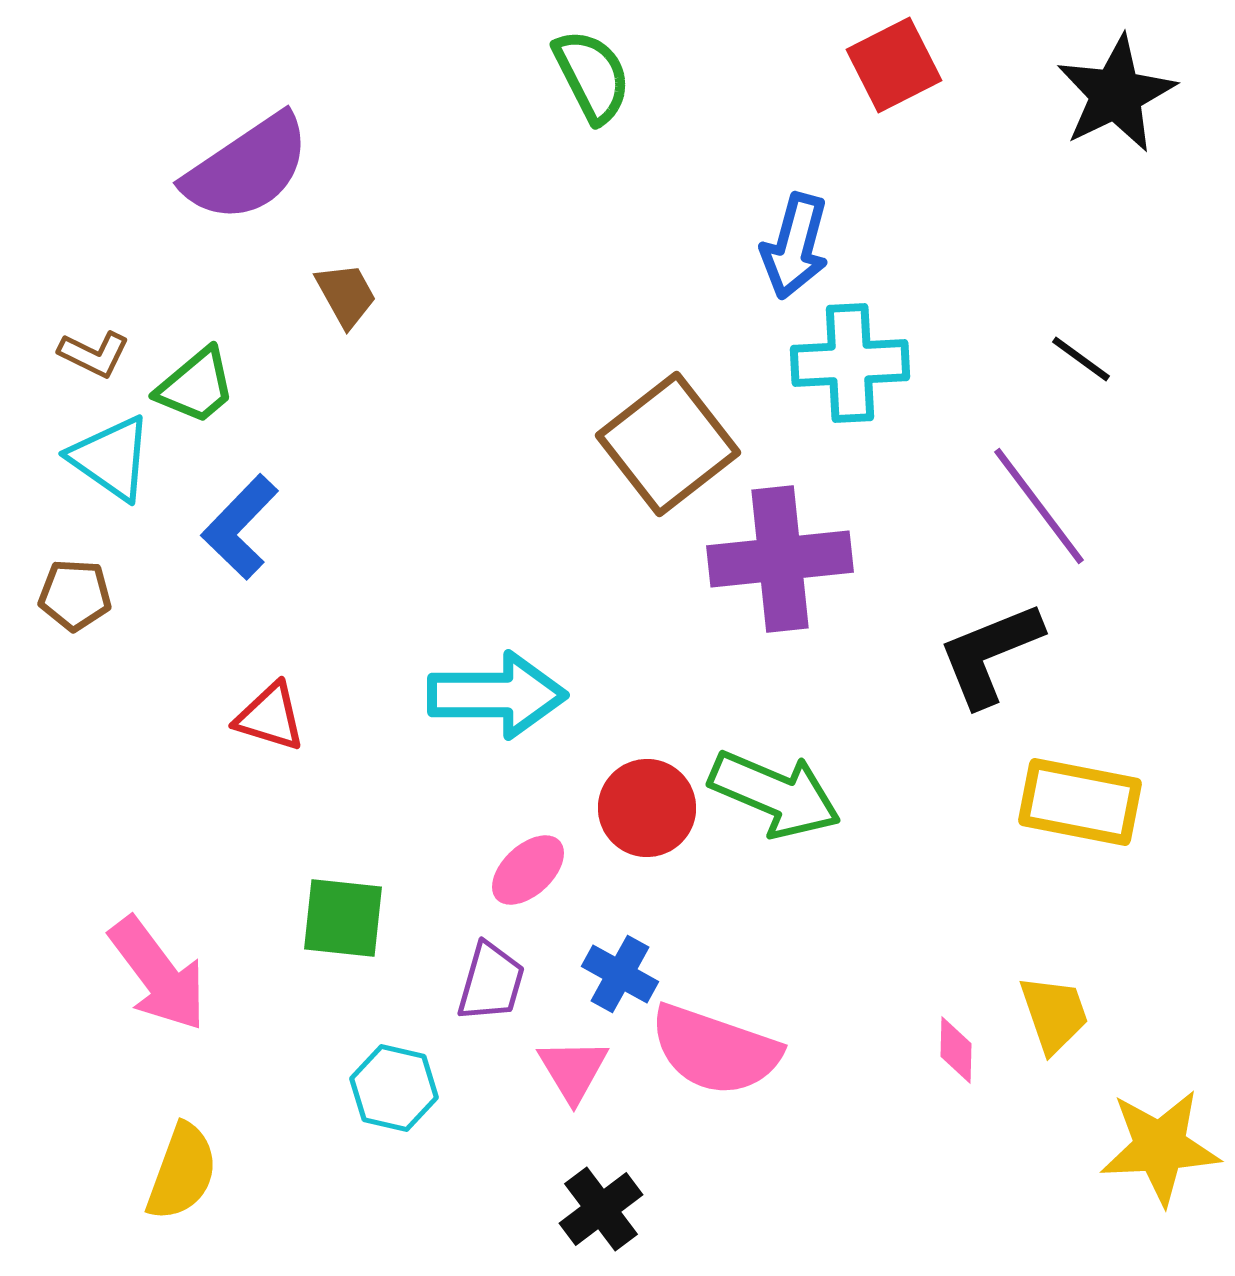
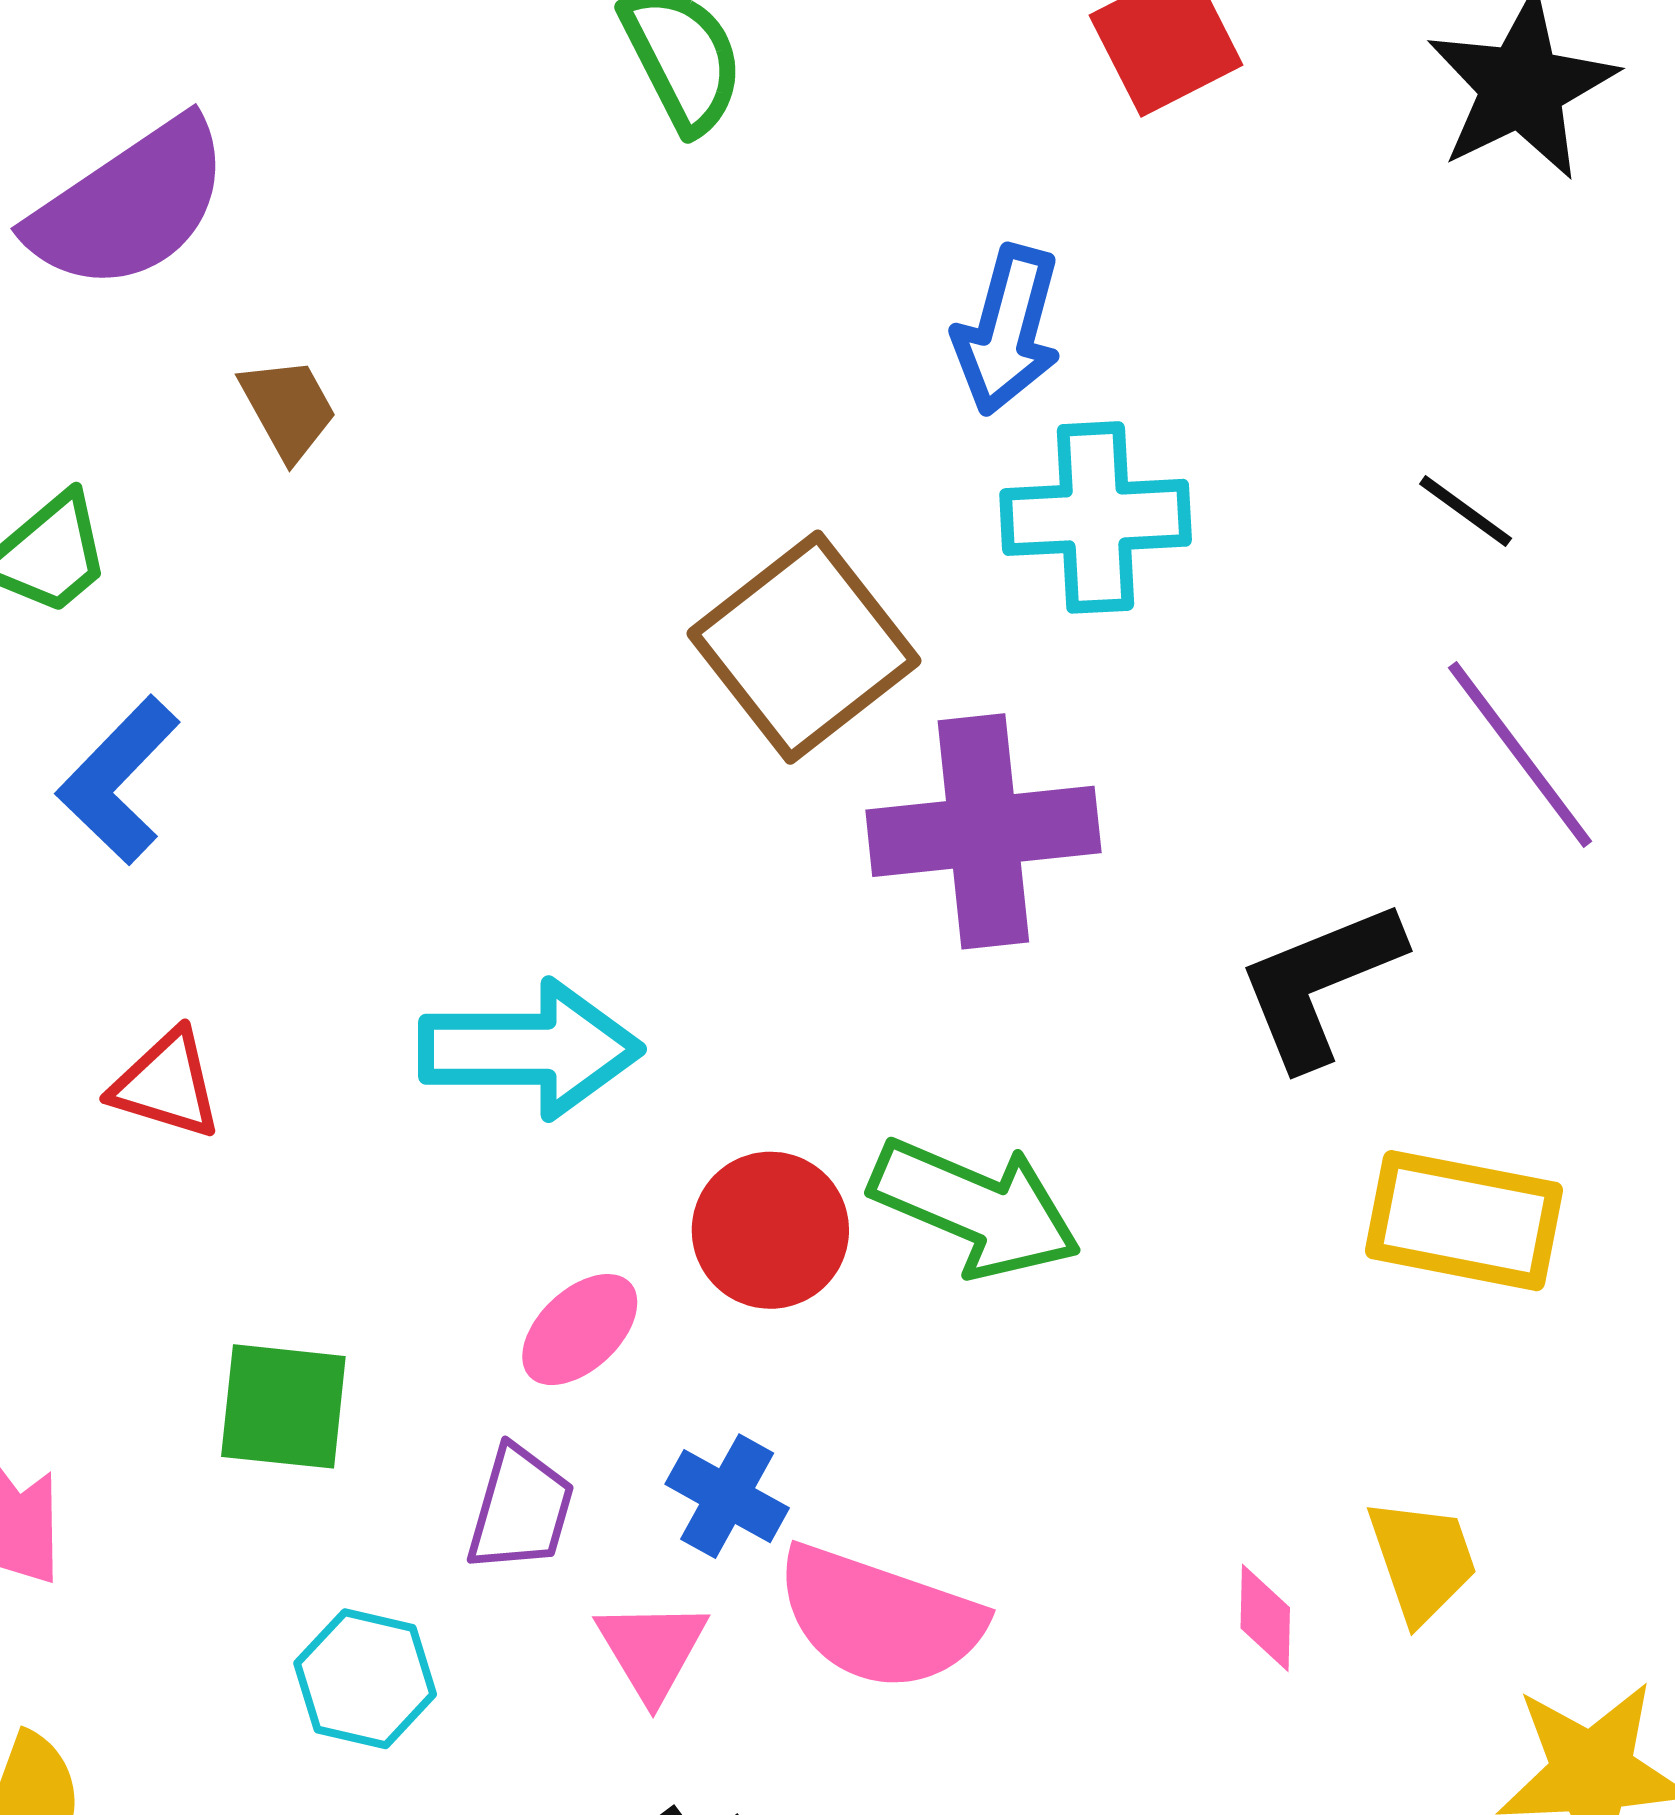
purple line: (1039, 506) -> (1520, 754), moved

